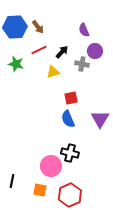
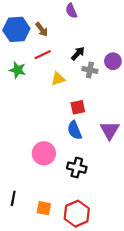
purple semicircle: (84, 30) -> (71, 11), moved
purple circle: (95, 51) -> (113, 61), moved
black arrow: (62, 52) -> (78, 54), moved
pink circle: (51, 166) -> (44, 153), moved

